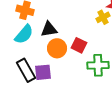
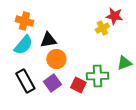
red square: (79, 45) -> (78, 85), moved
purple square: (43, 72) -> (52, 83), moved, turned -30

